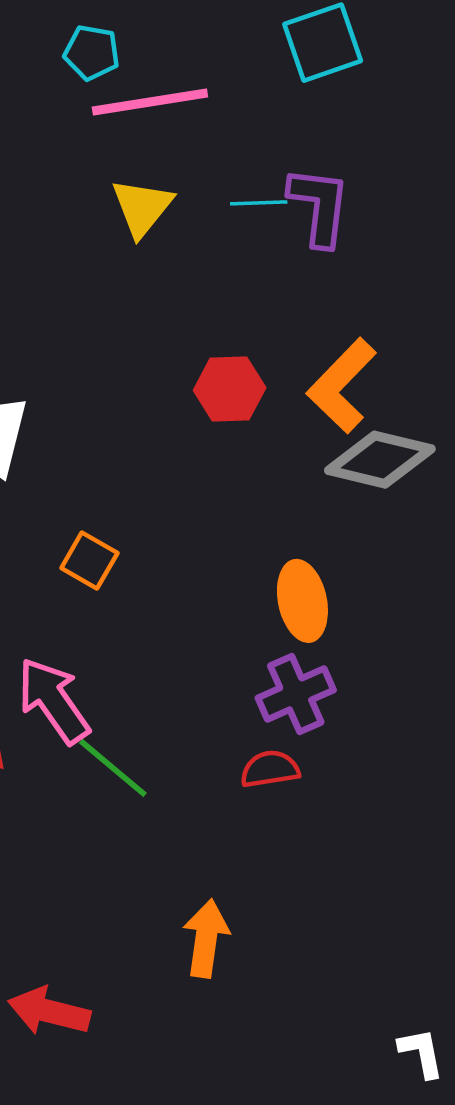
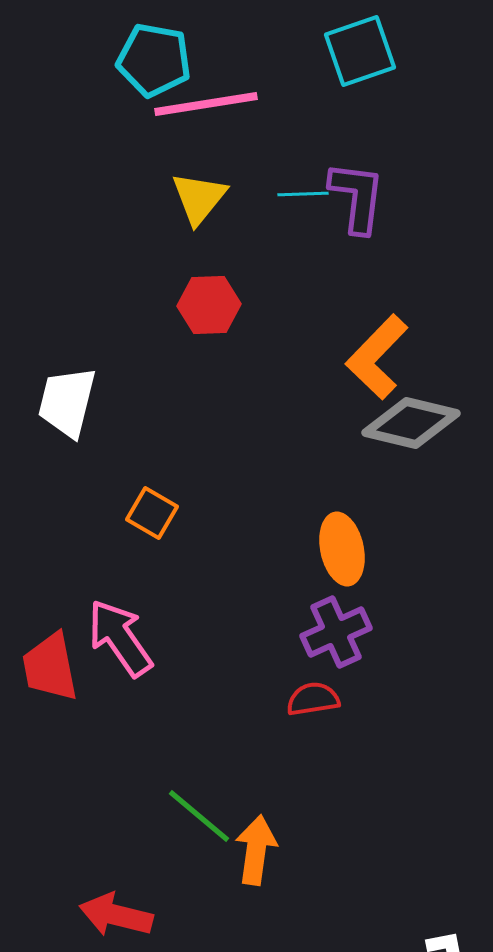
cyan pentagon: (92, 53) -> (154, 60), size x1.5
red hexagon: (230, 389) -> (209, 305), moved
green line: (113, 768) -> (199, 816), moved

